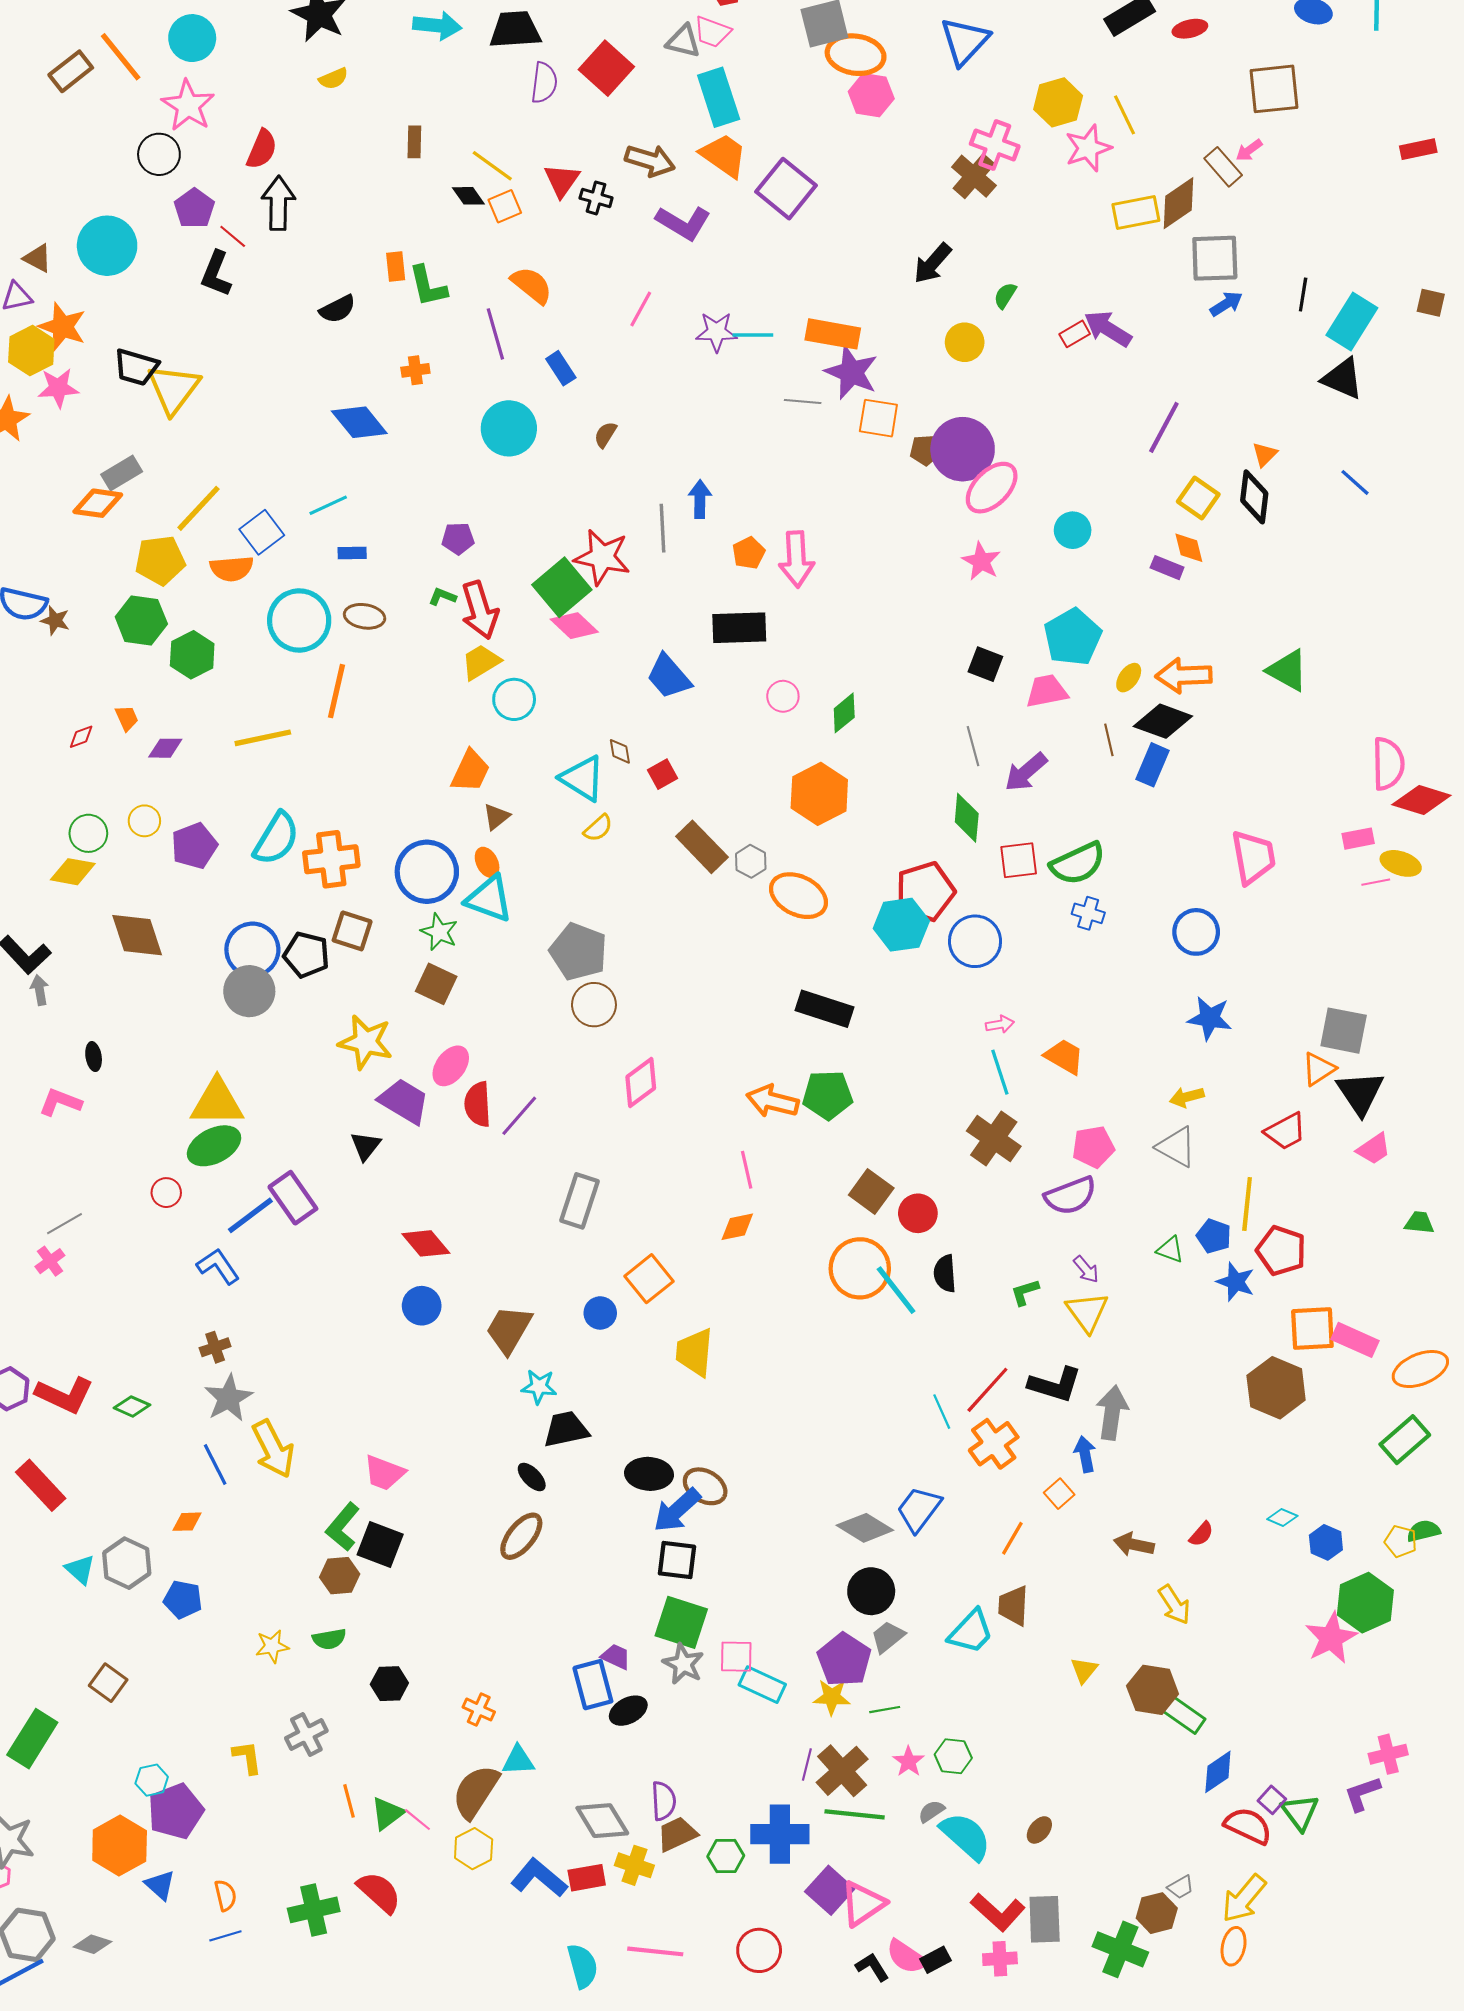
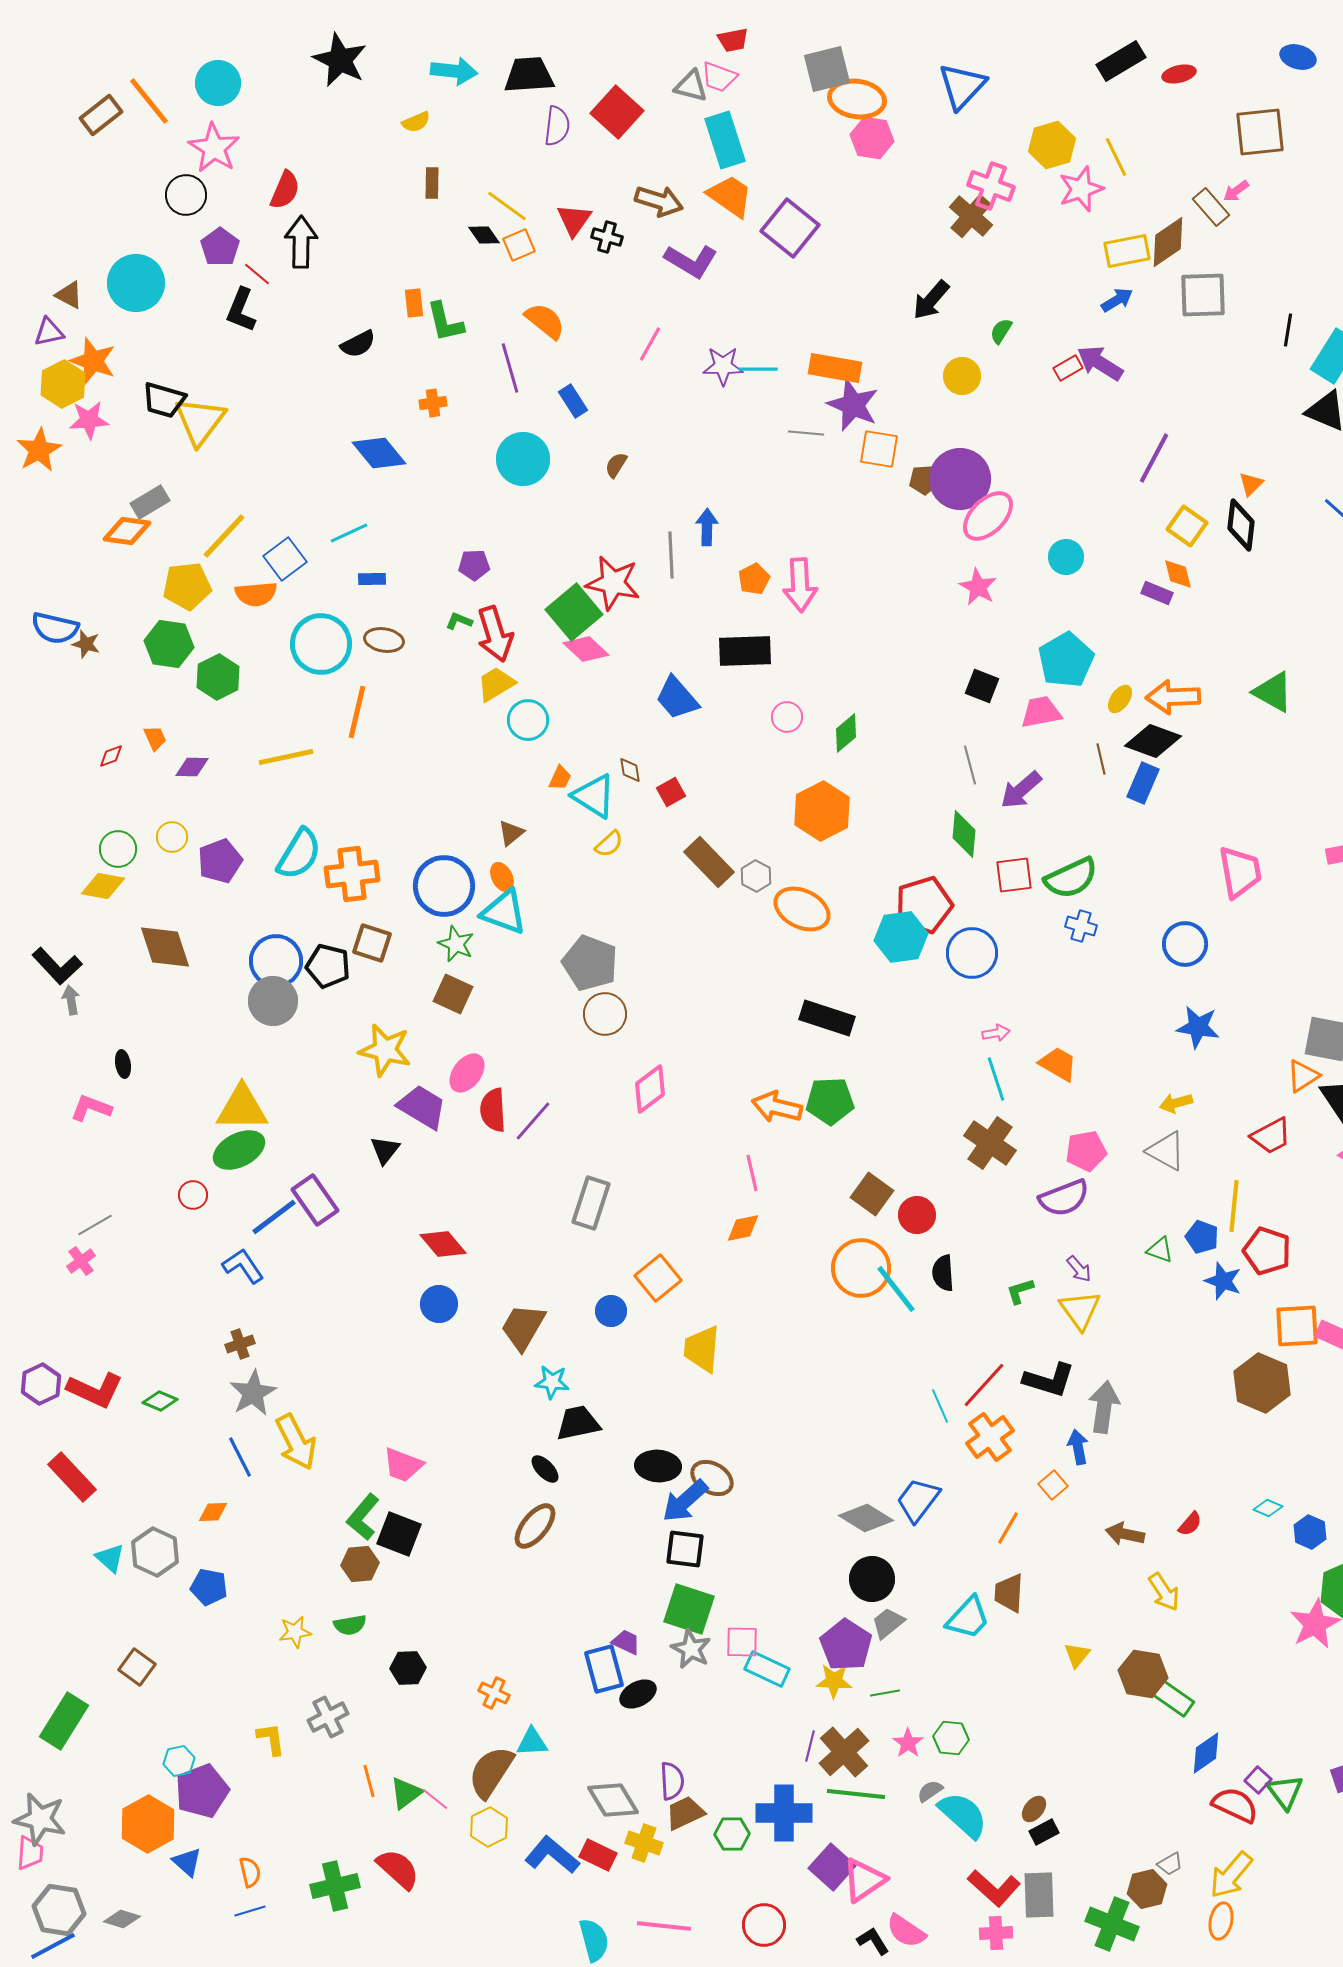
yellow semicircle: (333, 79) -> (416, 122), moved
blue arrow: (1226, 304) -> (1117, 300), moved
orange trapezoid: (470, 771) -> (560, 778), moved, size x0.6
red rectangle: (587, 1878) -> (598, 1855), turned 36
black rectangle: (936, 1960) -> (1044, 1832), moved

